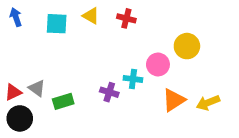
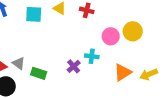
pink circle: (158, 64) -> (111, 36), moved
purple cross: (109, 92) -> (74, 66), turned 32
green rectangle: (63, 101) -> (39, 73), turned 35

